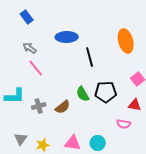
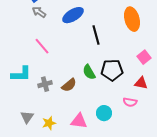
blue ellipse: (67, 37) -> (73, 15), turned -30
gray arrow: (30, 48) -> (39, 12), moved
cyan circle: (98, 143) -> (104, 113), moved

